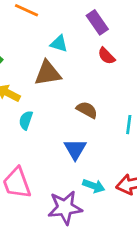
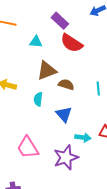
red semicircle: (106, 56) -> (72, 43), size x1.6
brown triangle: (48, 73) -> (47, 70), moved
cyan semicircle: (26, 120) -> (38, 99), moved

